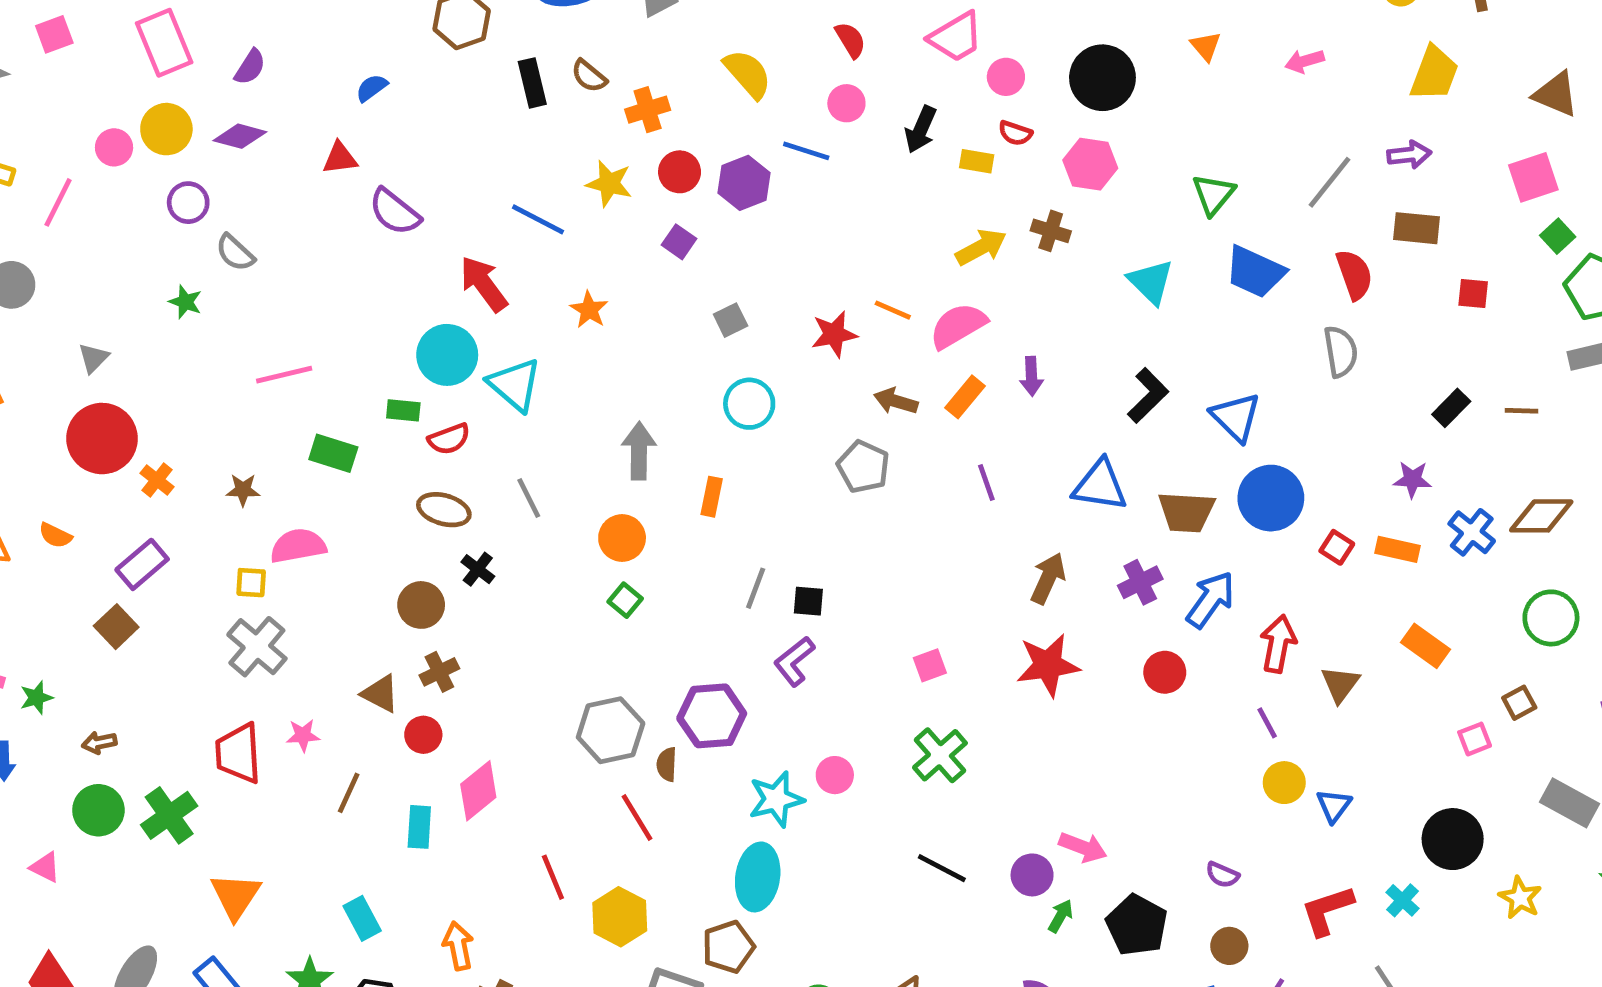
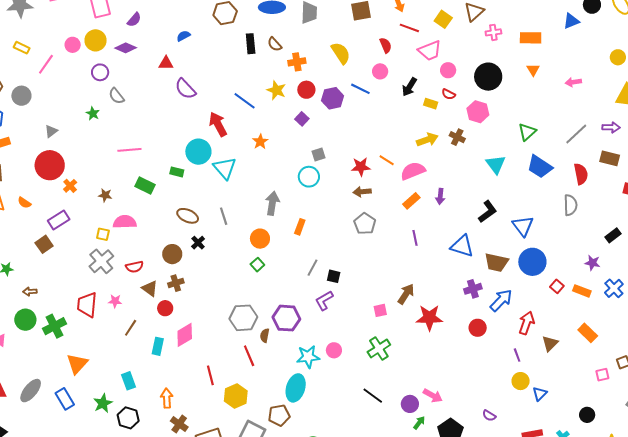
brown arrow: (896, 401) -> (362, 192), moved, turned -30
cyan circle: (749, 404) -> (309, 177), moved
red semicircle: (449, 439) -> (134, 267), moved
brown arrow: (1048, 578) -> (406, 294), moved
black circle: (1453, 839) -> (587, 415), size x0.6

